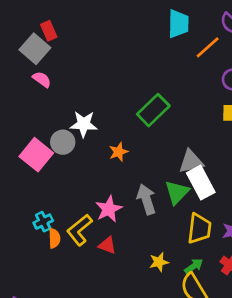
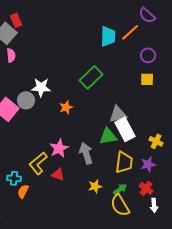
cyan trapezoid: (178, 24) -> (108, 36), moved
pink semicircle: (42, 79) -> (11, 55), turned 48
green triangle: (177, 192) -> (108, 136), turned 36
gray arrow: (146, 199) -> (86, 153), moved
cyan cross: (43, 222) -> (14, 178), moved, turned 32
orange semicircle: (54, 238) -> (23, 191), moved, turned -152

